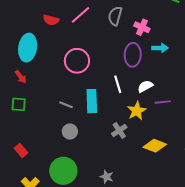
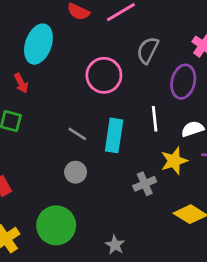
gray semicircle: (115, 16) -> (148, 50), moved

